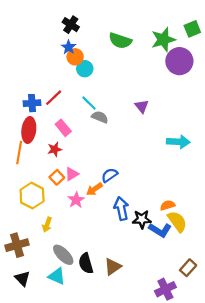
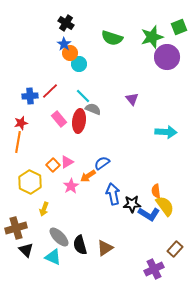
red ellipse: (29, 130) -> (79, 121), moved
red star: (55, 149) -> (21, 123), moved
orange semicircle: (168, 205) -> (156, 191), turned -80
black triangle: (22, 278) -> (26, 250), moved

